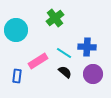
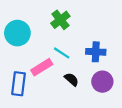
cyan line: (64, 53) -> (62, 53), moved
blue rectangle: (17, 76) -> (19, 84), size x1.5

